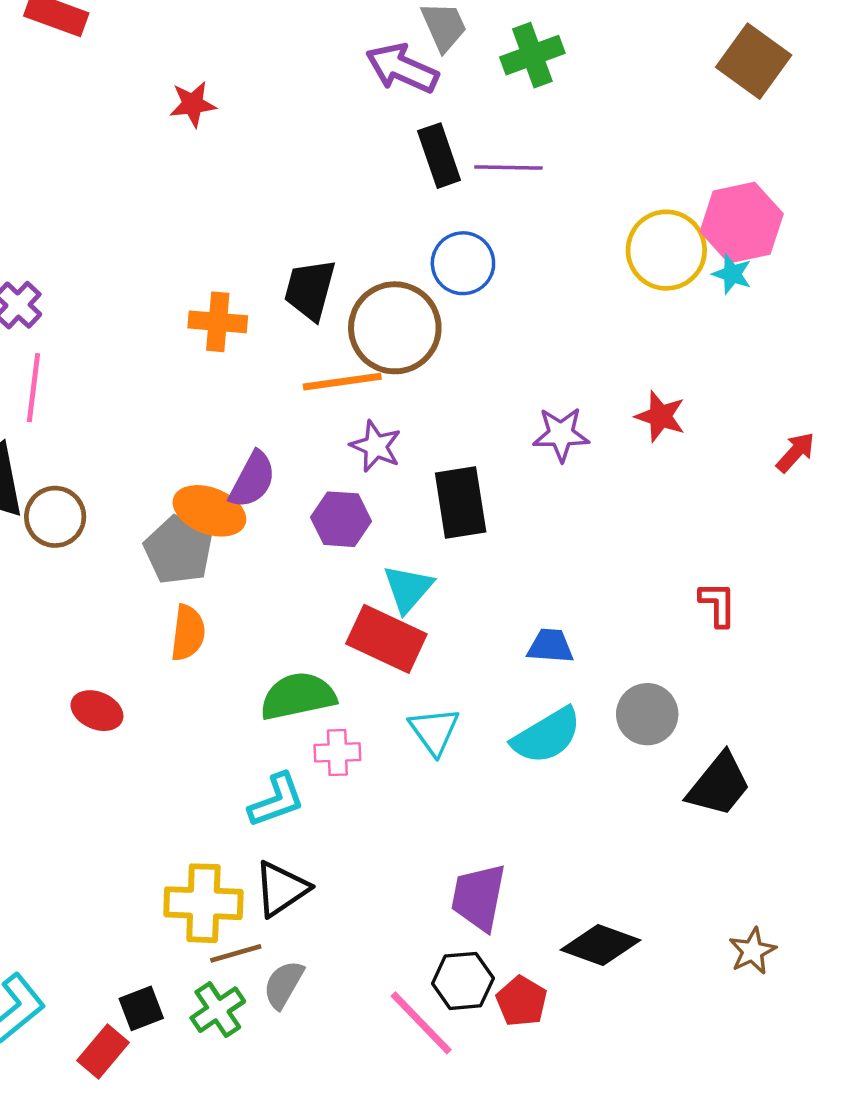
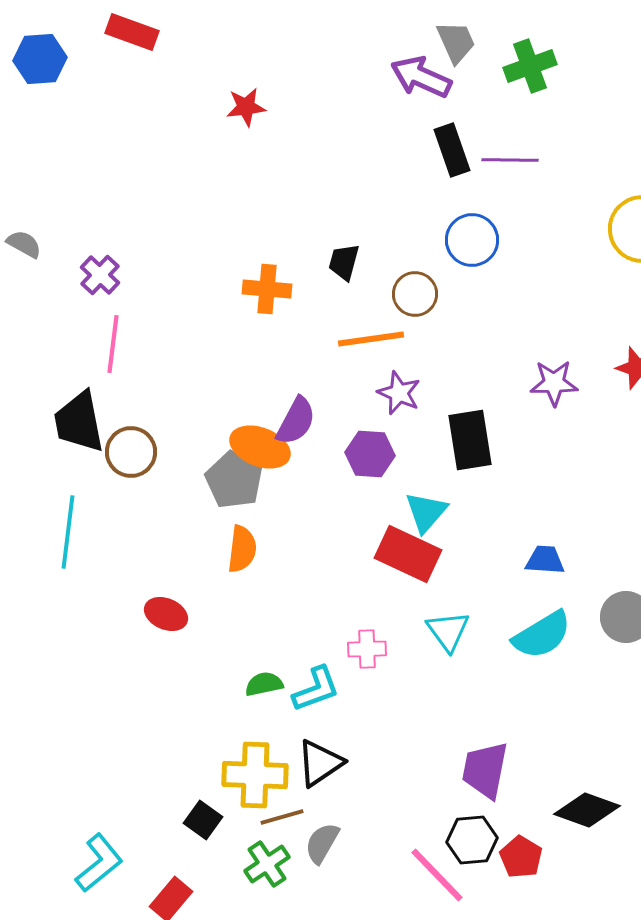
black trapezoid: (310, 290) -> (344, 262), size x0.7
brown circle: (395, 328) -> (415, 294), size x0.6
green semicircle: (298, 696) -> (264, 684), moved, size x0.6
black square: (141, 1008) -> (203, 820), moved, turned -33

